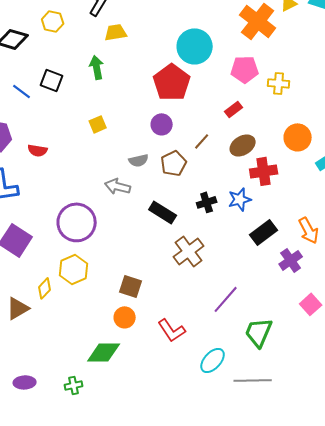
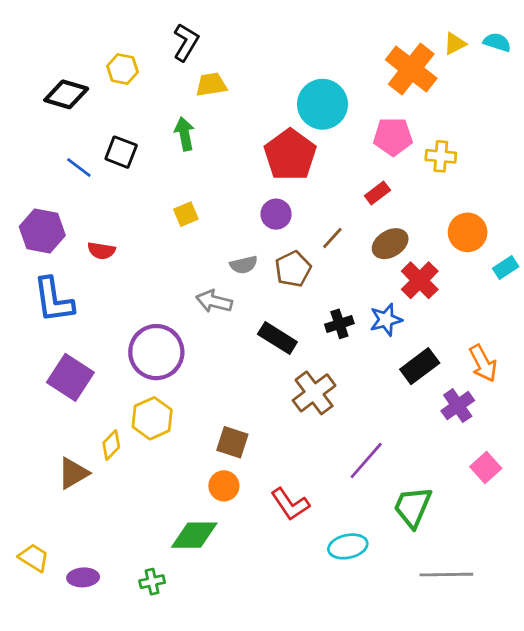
red cross: (264, 171) -> (420, 280), turned -36
cyan ellipse: (213, 360) -> (348, 546), turned 36
gray line: (253, 380) -> (446, 575), moved

